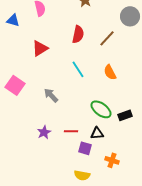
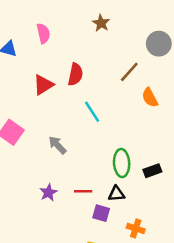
red semicircle: (78, 34) -> (75, 74), moved
orange semicircle: (110, 72) -> (150, 98), moved
green ellipse: (101, 109) -> (122, 163), turned 50

